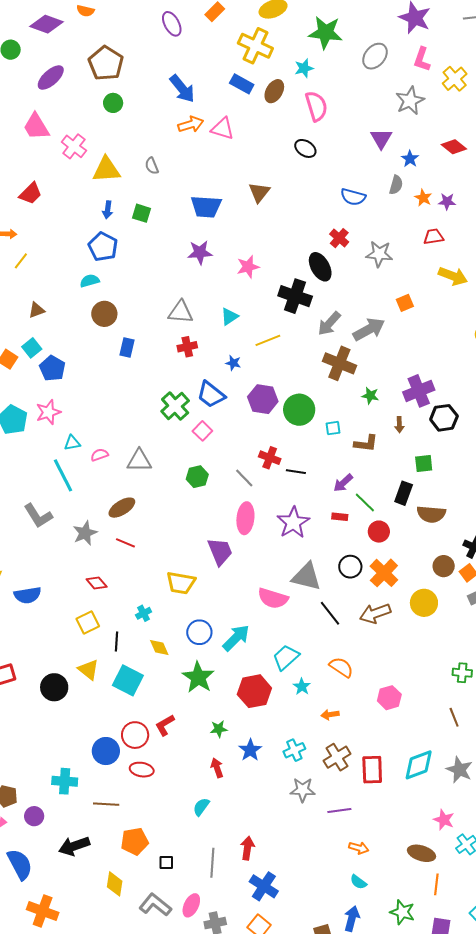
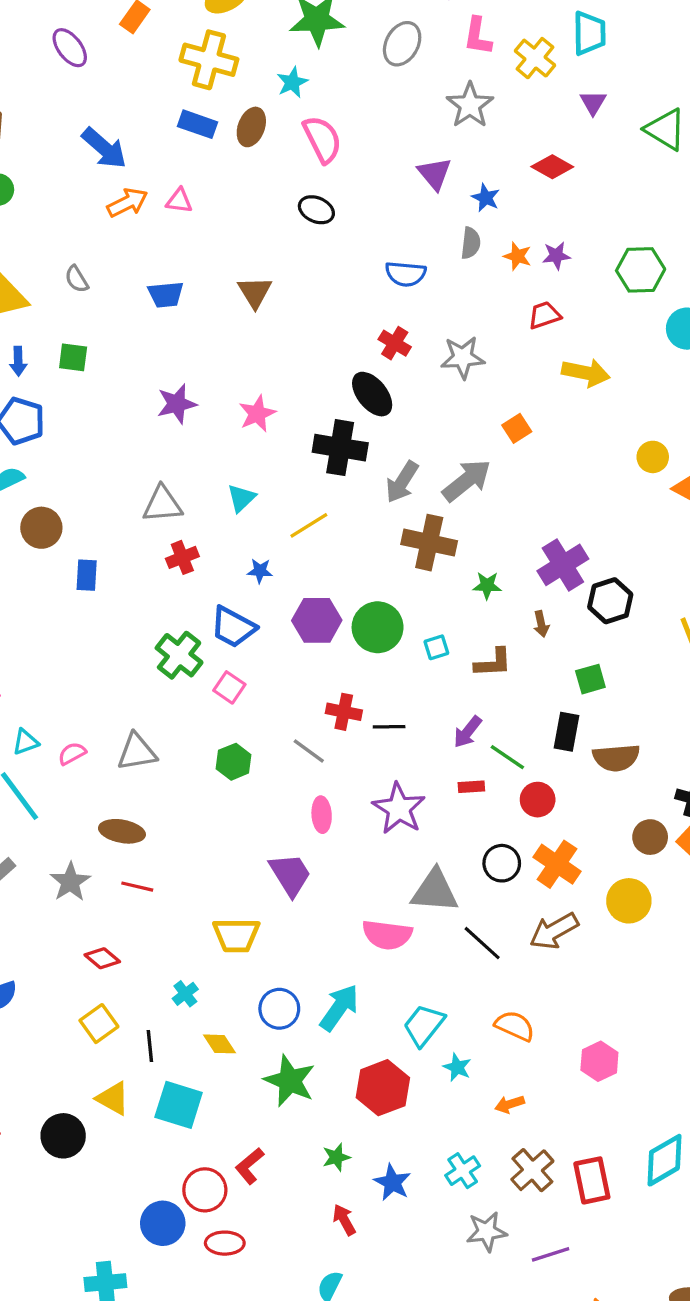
pink triangle: (223, 129) -> (179, 201), size x0.7
blue trapezoid: (206, 207) -> (166, 295), moved, size x0.7
brown ellipse: (122, 508) -> (122, 831), turned 52
pink ellipse: (245, 518) -> (322, 815), size x0.7

